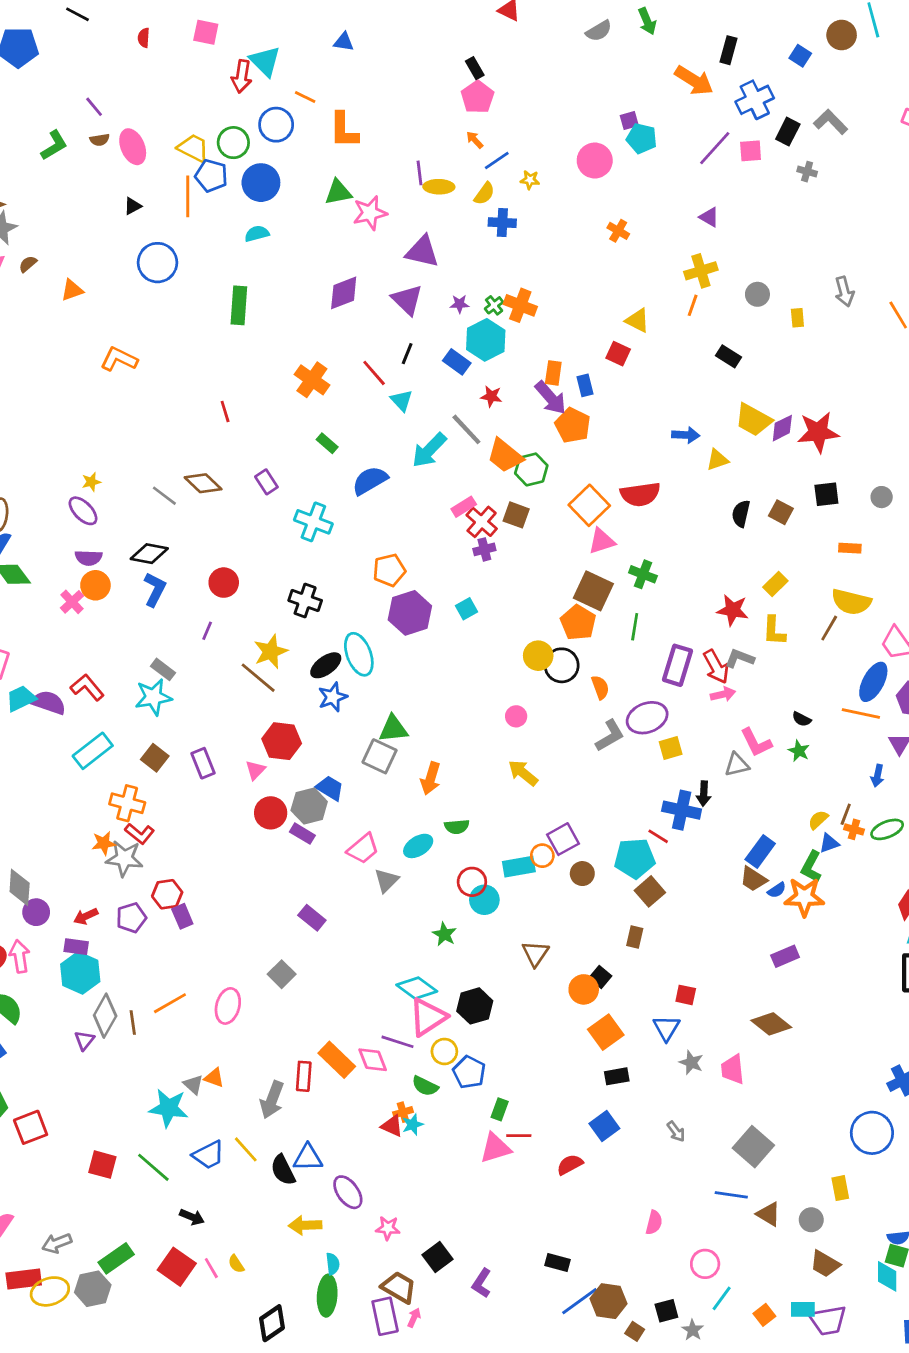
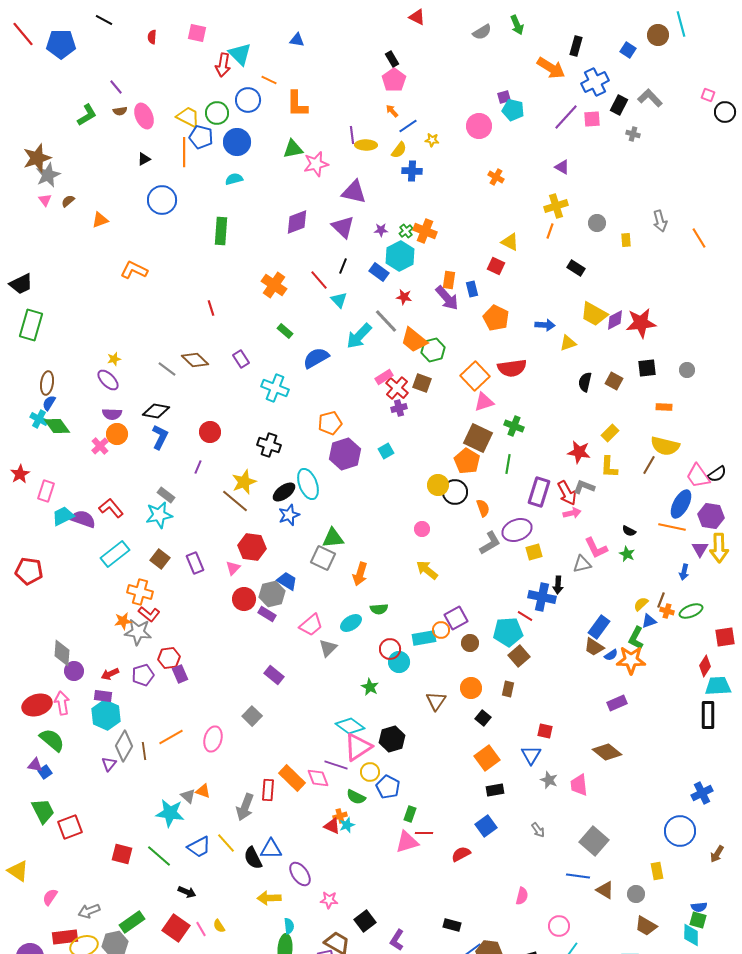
orange pentagon: (573, 425) -> (496, 318), moved
orange circle: (584, 989) -> (471, 688), moved

